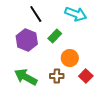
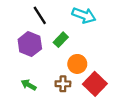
red square: (86, 76) -> (95, 84), size x1.5
green arrow: (26, 77) -> (29, 85), size x0.6

